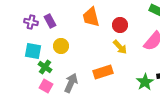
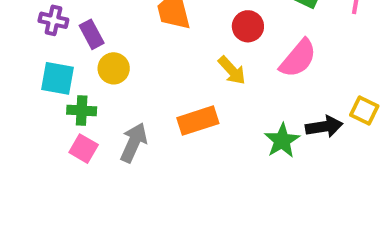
purple rectangle: (50, 21) -> (92, 34), moved
red circle: (120, 25) -> (248, 26), moved
green cross: (45, 67) -> (82, 110), turned -32

